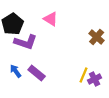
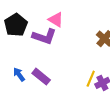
purple L-shape: (26, 42) -> (44, 36), moved

